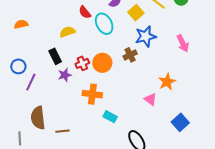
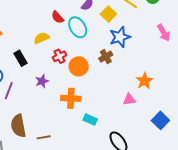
pink arrow: (183, 43) -> (164, 33), moved
black rectangle: (55, 56) -> (20, 58), moved
red cross: (82, 63) -> (59, 56), moved
pink triangle: (151, 99) -> (129, 99), turned -40

